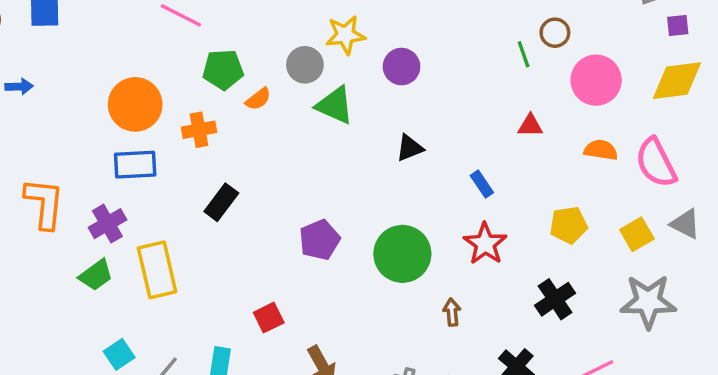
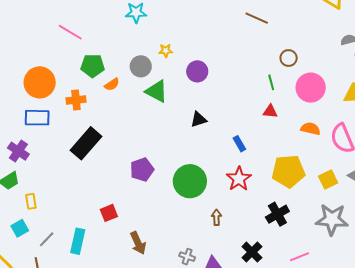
yellow star: (345, 35) -> (166, 51), size x0.6
green line: (524, 54) -> (271, 82), moved
black rectangle: (221, 202) -> (86, 143), size x1.5
purple cross: (107, 224) -> (18, 151), turned -30
yellow pentagon: (569, 225) -> (288, 171), size x1.5
yellow rectangle: (157, 270) -> (31, 201), moved, size x0.5

